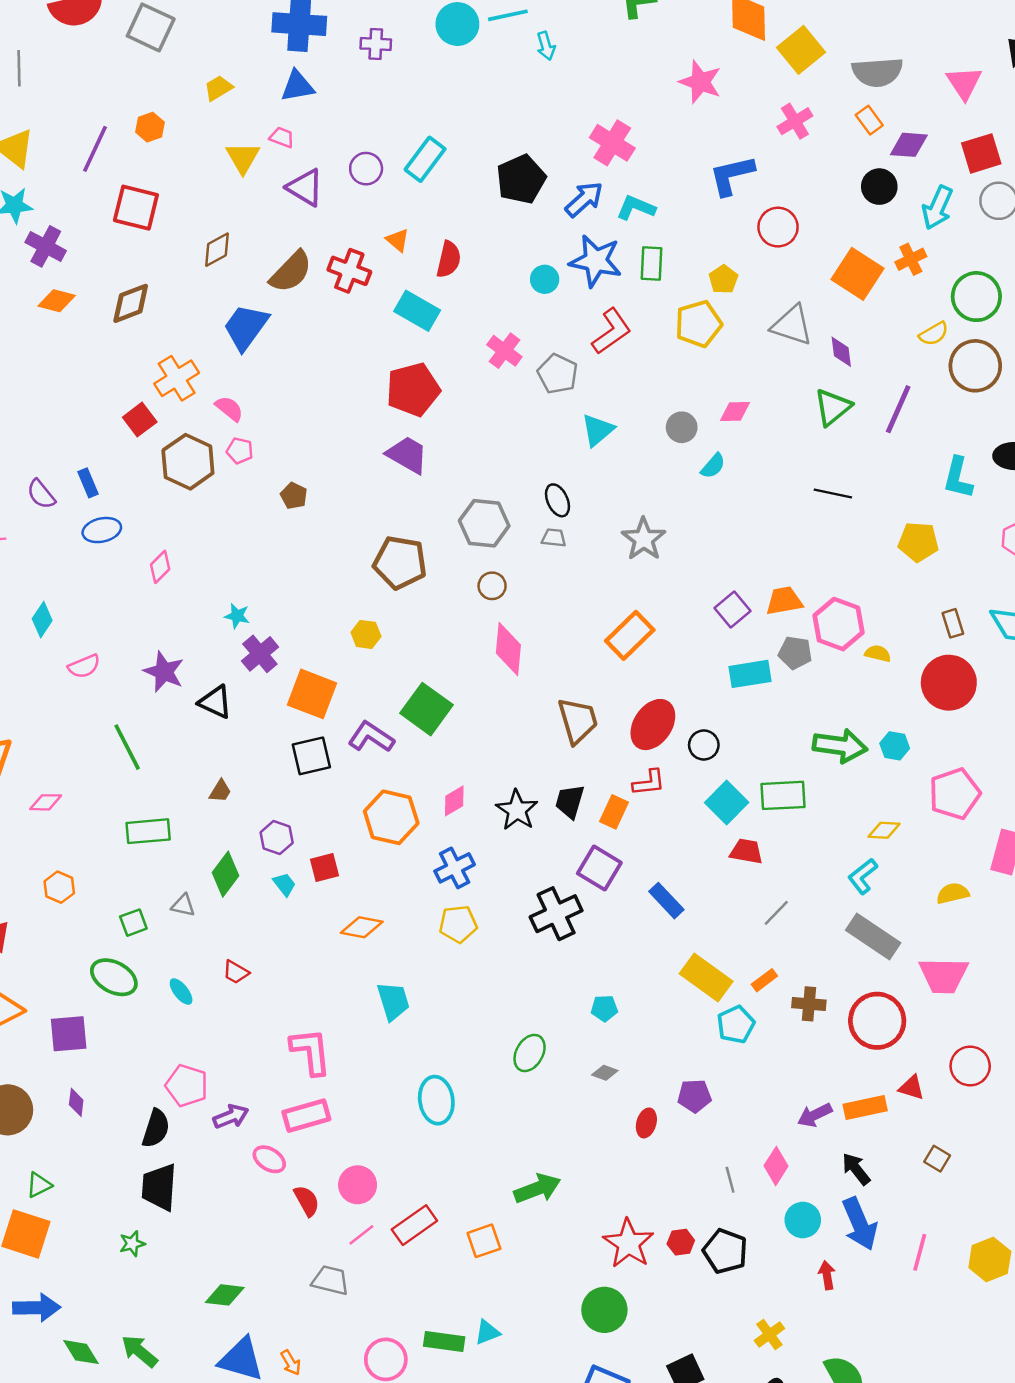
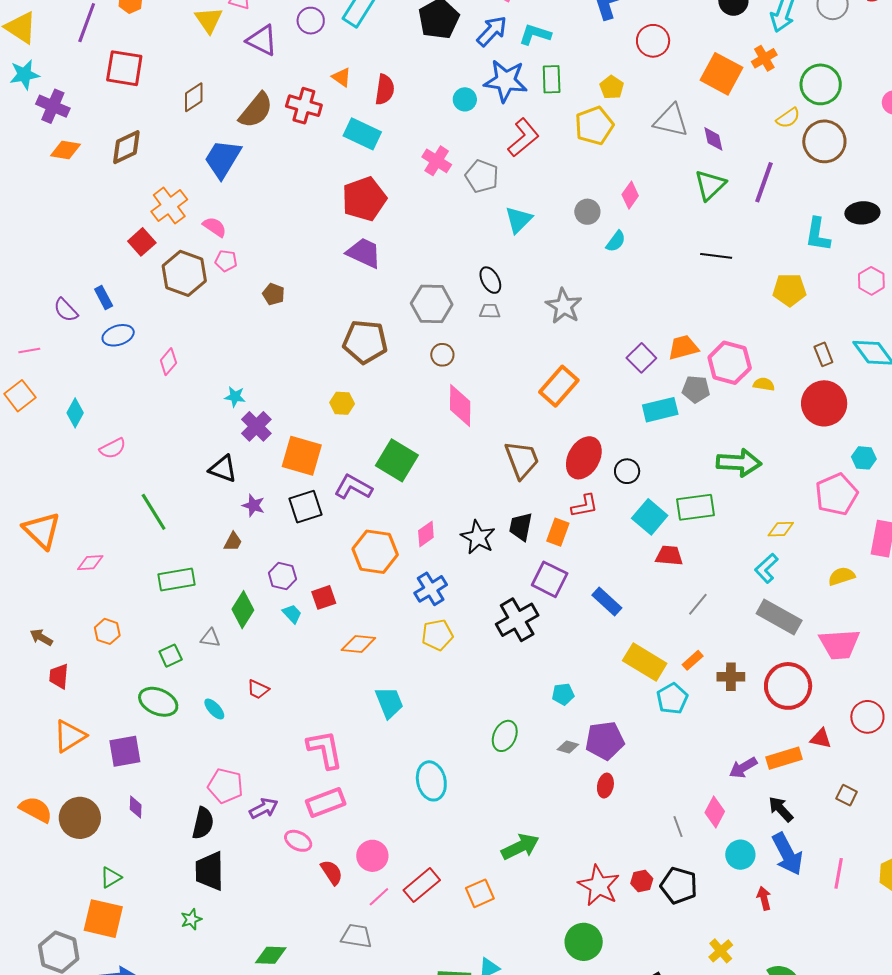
pink diamond: (735, 411) -> (630, 195), turned -48
purple star: (164, 672) -> (253, 505), moved, size x0.7
cyan hexagon: (895, 746) -> (864, 458), moved
purple pentagon: (694, 1096) -> (605, 741), moved, size x1.4

